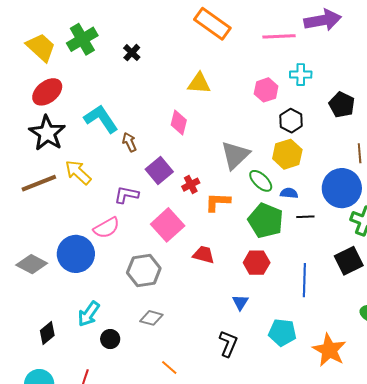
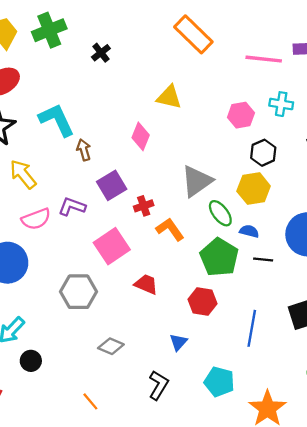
orange L-shape: (218, 202) -> (170, 229), turned 44
pink semicircle: (107, 228) -> (36, 219), moved
gray diamond: (151, 318) -> (111, 346), moved

